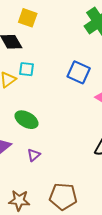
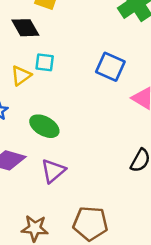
purple triangle: (34, 155) -> (53, 171), size x1.5

